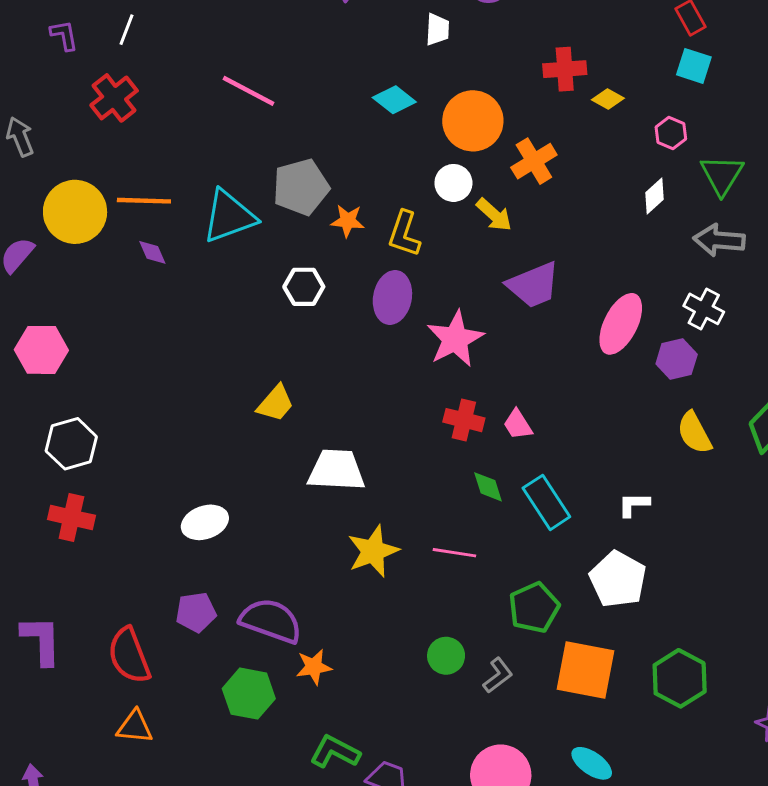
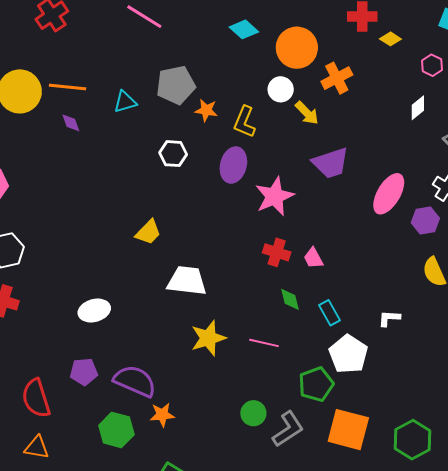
cyan triangle: (229, 216) -> (125, 102), size x0.6
cyan rectangle: (546, 502) -> (329, 313), size x0.7
white pentagon: (618, 579) -> (348, 354), moved
gray L-shape: (498, 675) -> (288, 429), size x1.5

